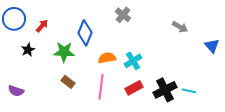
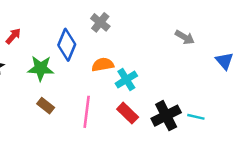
gray cross: (123, 15) -> (100, 22), moved
orange semicircle: (107, 58) -> (103, 65), moved
red rectangle: (134, 88) -> (128, 113), turned 72

